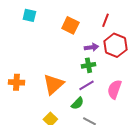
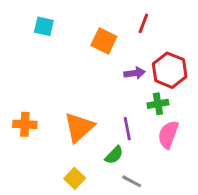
red line: (105, 20) -> (143, 23), moved
green cross: (88, 65) -> (158, 104), moved
purple line: (86, 85) -> (127, 129), turned -70

